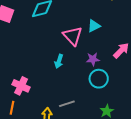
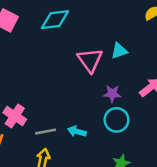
cyan arrow: (59, 61) -> (77, 131), moved, turned 80
gray line: (67, 104) -> (46, 132), moved

